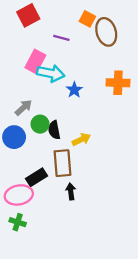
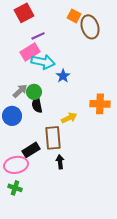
purple line: (61, 38) -> (38, 36), moved, turned -40
pink rectangle: (35, 61) -> (30, 52), turned 30
orange cross: (118, 83) -> (100, 104), moved
green circle: (40, 124) -> (34, 92), moved
black semicircle: (54, 130) -> (37, 105), moved

